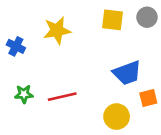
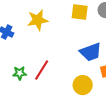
green star: (24, 94) -> (20, 73), moved
red line: (62, 97) -> (42, 70), turned -45

